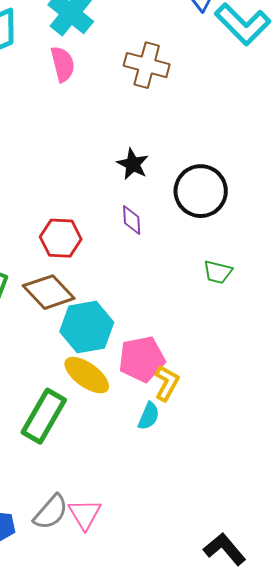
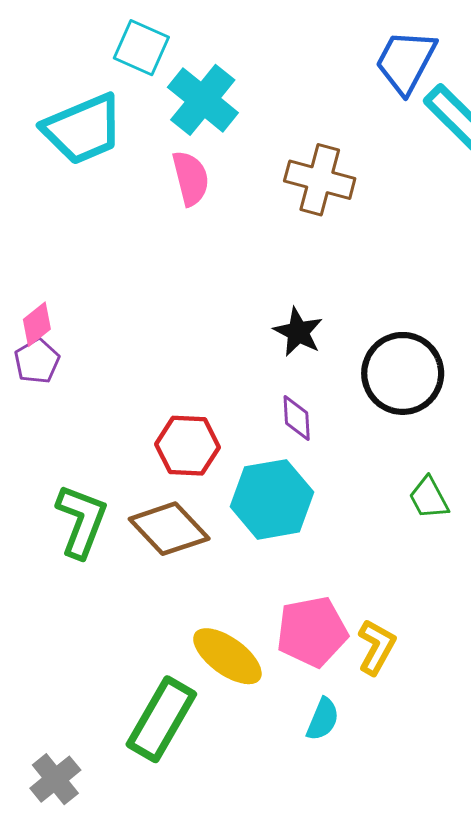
green trapezoid: (218, 272) -> (429, 498), turned 48
cyan hexagon: (87, 327) -> (272, 499), moved
yellow L-shape: (167, 383) -> (377, 647), moved

